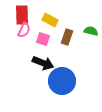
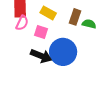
brown rectangle: (67, 37) -> (75, 17), moved
blue circle: (62, 81) -> (63, 52), moved

